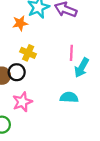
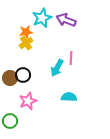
yellow cross: (28, 53) -> (26, 43), moved, turned 32
cyan arrow: (82, 68) -> (57, 68), moved

